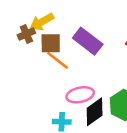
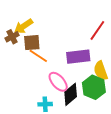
purple rectangle: (88, 41) -> (78, 57), moved, turned -40
pink ellipse: (80, 95) -> (58, 82), turned 65

